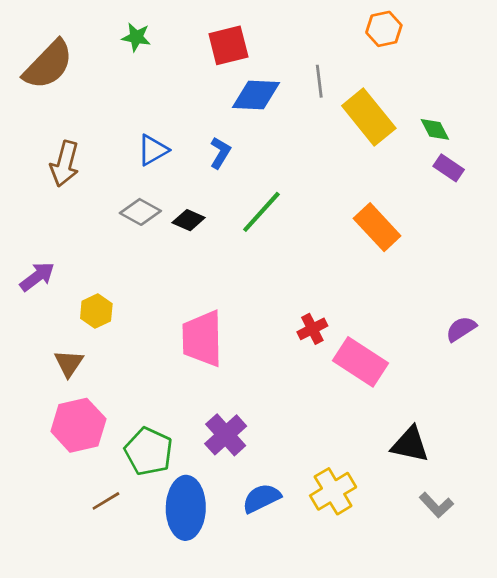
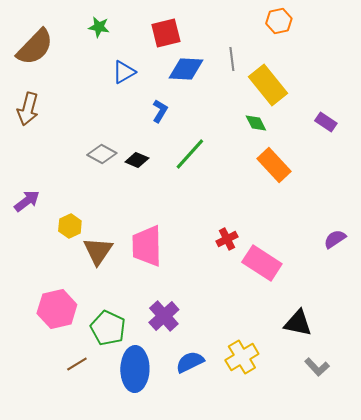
green diamond: (435, 129) -> (256, 123), moved
blue triangle: (153, 150) -> (124, 72), moved
brown arrow: (65, 164) -> (28, 109), moved
brown triangle: (69, 363) -> (98, 251), moved, size x1.4

